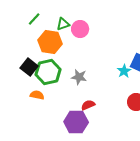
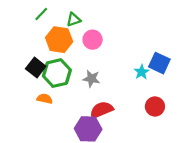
pink circle: (80, 29) -> (93, 40), moved
red semicircle: (88, 105) -> (101, 110), size x1.5

